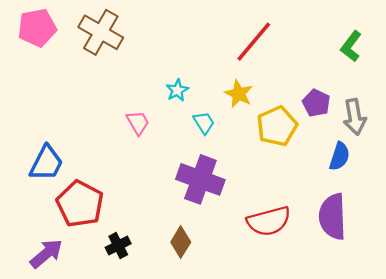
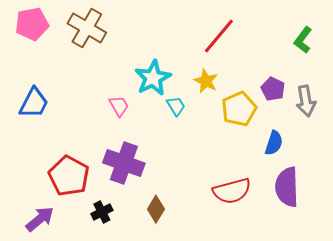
cyan star: (177, 90) -> (153, 78), size x1.8
blue semicircle: (339, 156) -> (274, 143), moved
blue trapezoid: (46, 163) -> (34, 103), moved
purple cross: (200, 179) -> (124, 163), moved

